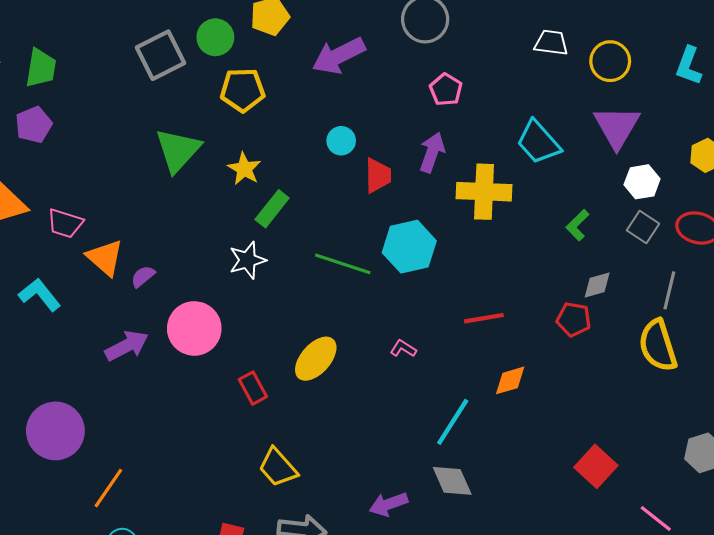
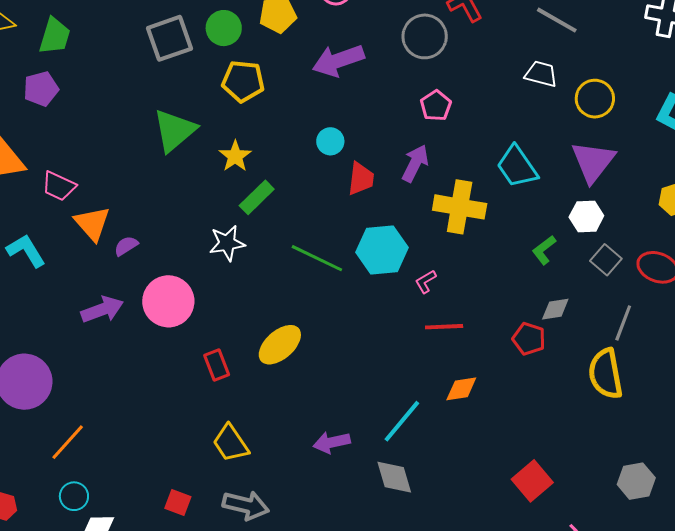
white hexagon: (642, 182) -> (586, 216), moved
pink L-shape: (403, 349) -> (426, 282), moved, turned -70
purple arrow: (388, 504) -> (332, 442), moved

